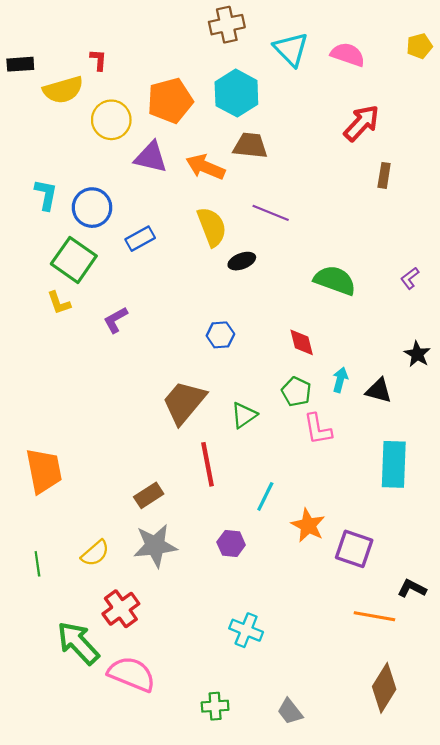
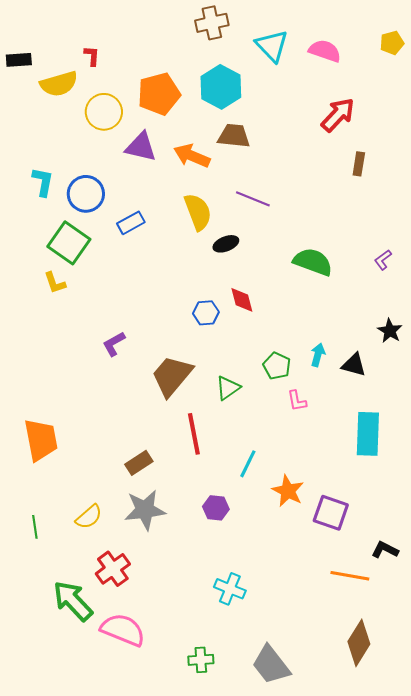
purple L-shape: (116, 320) -> (114, 344), moved
red diamond: (302, 342) -> (242, 300), moved
pink L-shape: (318, 429) -> (297, 401), size x0.7
gray trapezoid: (290, 711) -> (271, 665), size x1.6

